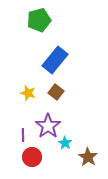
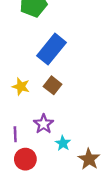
purple star: (48, 126) -> (44, 124), size x0.7

